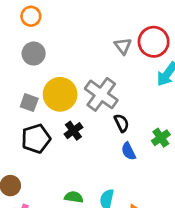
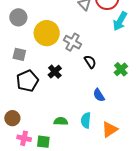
yellow circle: (60, 94) -> (47, 33), moved
gray cross: (101, 94) -> (72, 42), size x0.7
blue semicircle: (129, 151) -> (99, 95), moved

